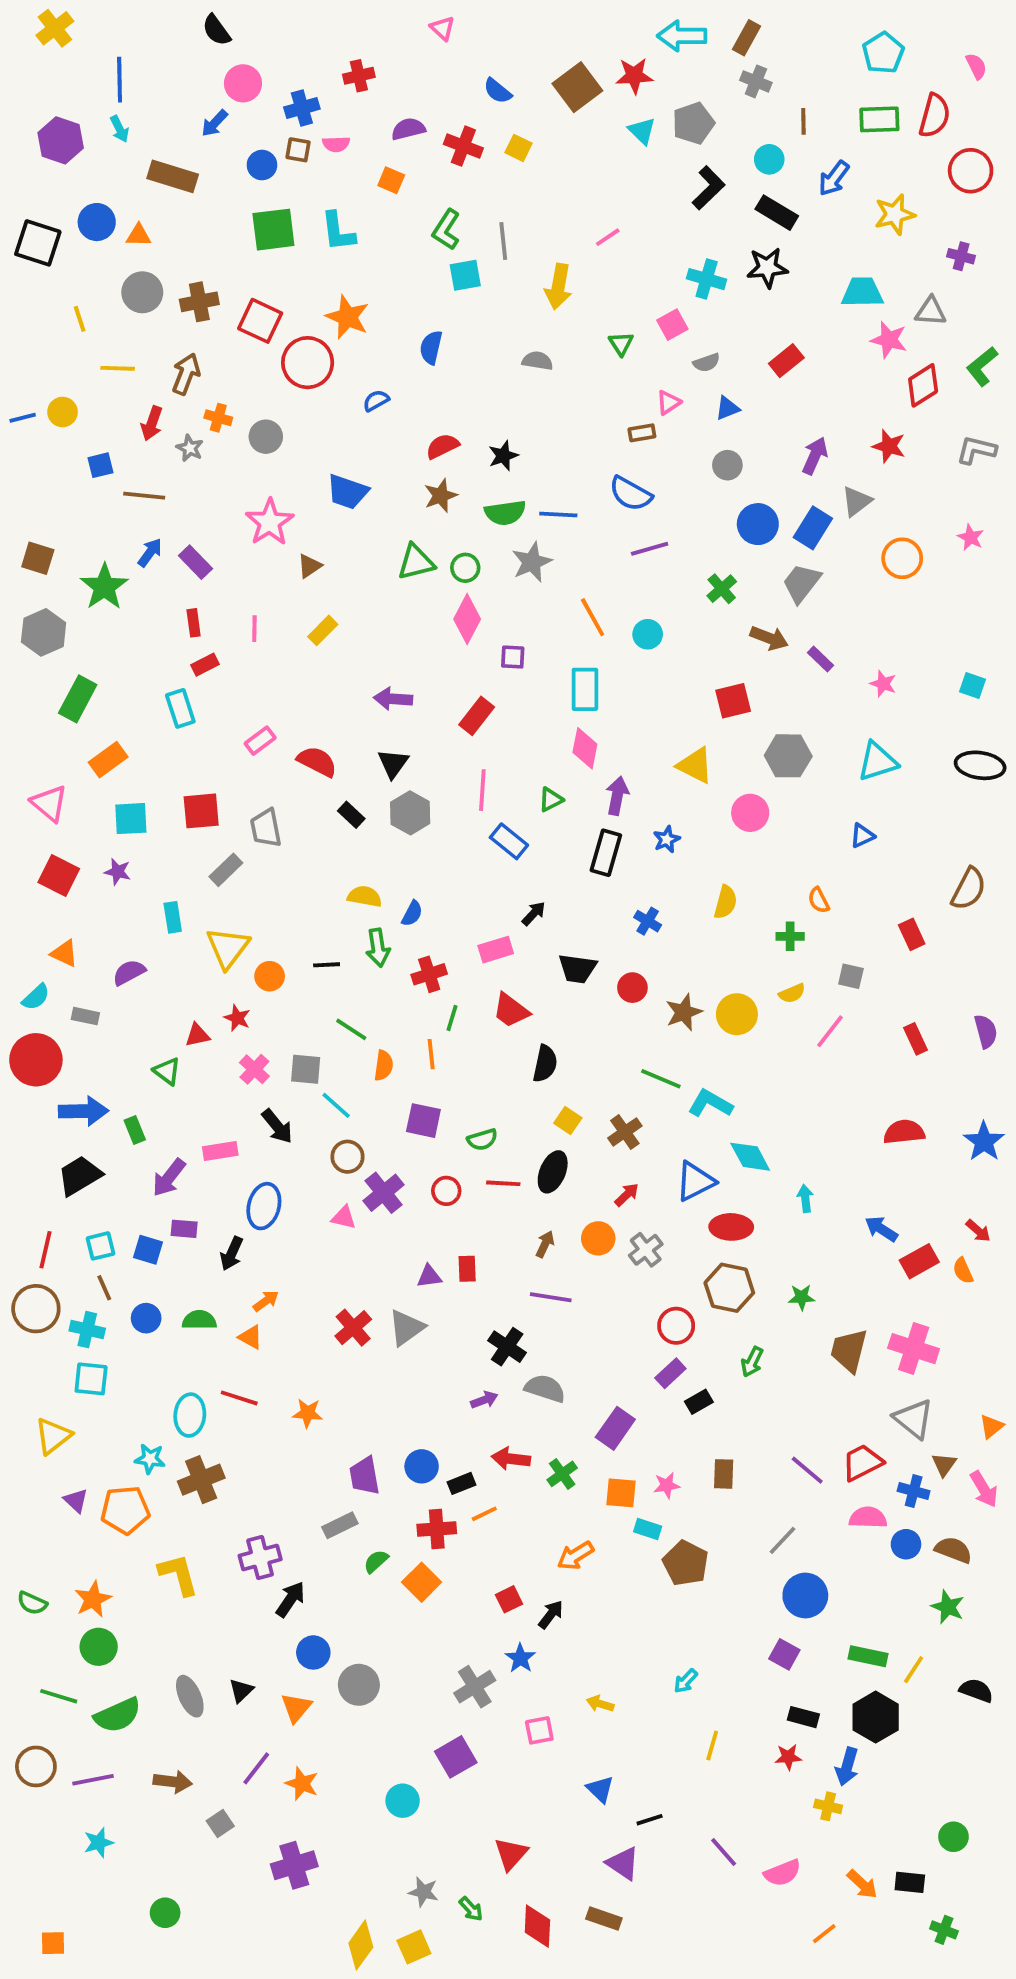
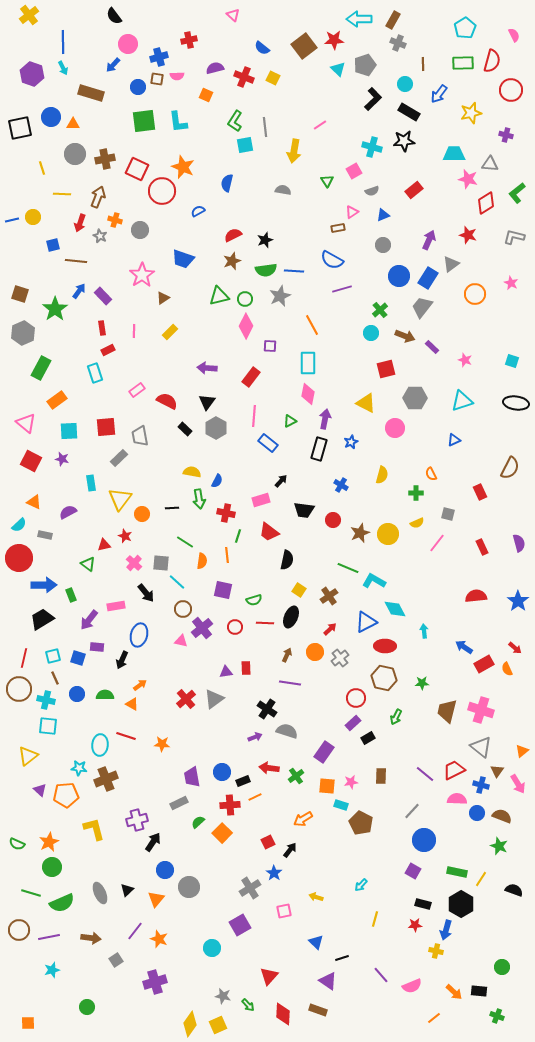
black square: (38, 243) -> (20, 128), turned -30
cyan circle: (648, 634) -> (371, 333), moved
red cross: (429, 974) -> (226, 513), turned 30

